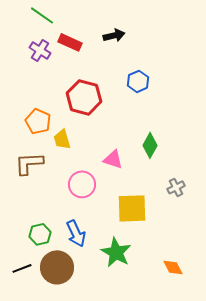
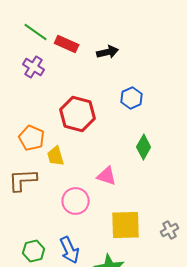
red rectangle: (70, 42) -> (67, 44), moved
green diamond: (150, 145) -> (144, 147), moved
gray cross: (176, 187) -> (170, 230), moved

